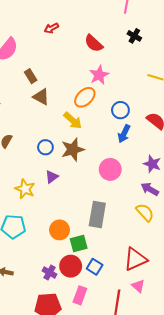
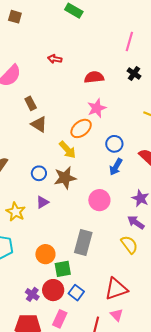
red arrow: (51, 28) -> (55, 59), turned 32
red semicircle: (94, 43) -> (94, 77), turned 126

